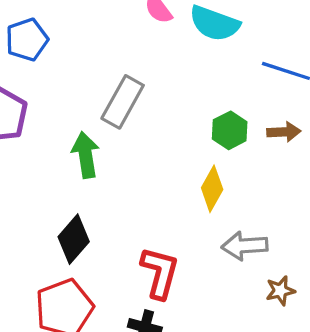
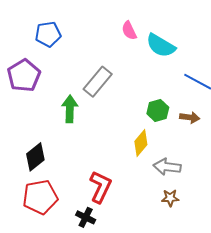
black diamond: (74, 239) -> (35, 157), moved
gray arrow: (245, 246) -> (167, 167), moved
brown star: (280, 291) -> (170, 198), moved

